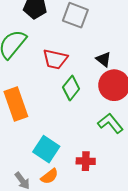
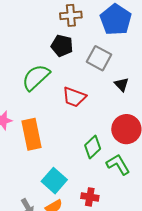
black triangle: (104, 59) -> (122, 84), moved
green diamond: (71, 88) -> (93, 147), moved

